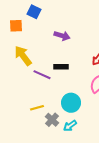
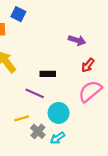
purple arrow: (62, 36) -> (77, 40), moved
purple line: (42, 75) -> (35, 93), moved

